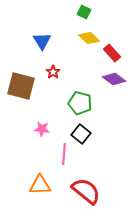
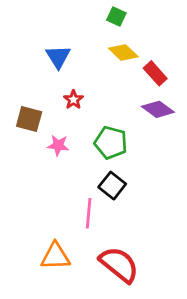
brown square: (21, 86) -> (29, 119), size x0.7
pink star: (42, 129) -> (58, 145), moved

